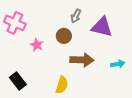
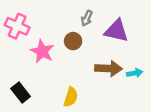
pink star: (37, 45) -> (42, 51), size x1.5
brown arrow: (82, 60) -> (108, 68), moved

